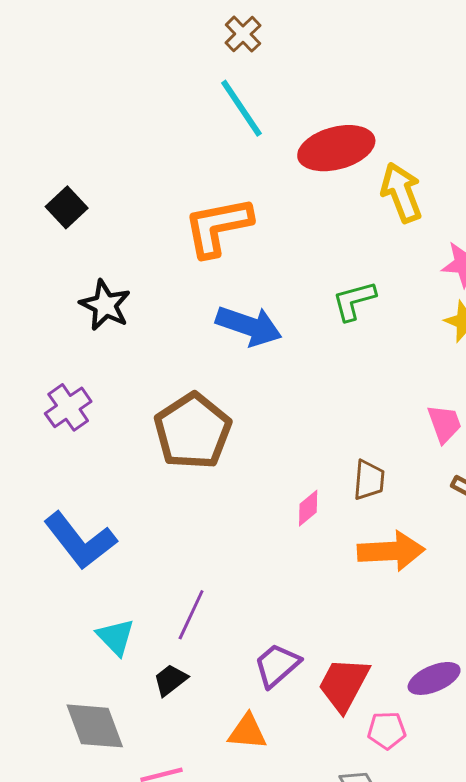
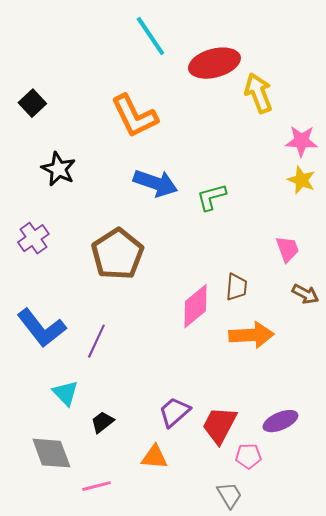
orange L-shape: (218, 227) -> (134, 116), turned -105
green L-shape: (354, 301) -> (211, 197), moved
pink diamond: (308, 508) -> (195, 306), size x1.8
purple line: (191, 615) -> (96, 341), moved

